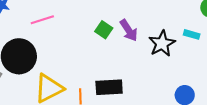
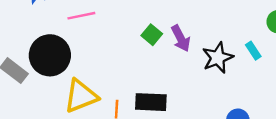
cyan rectangle: (192, 34) -> (253, 51), turned 35

